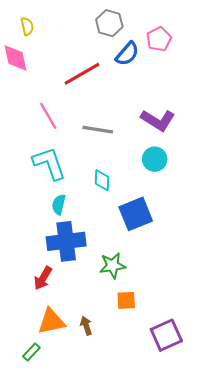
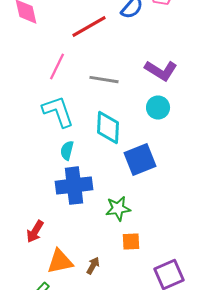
pink line: (48, 116) -> (57, 67), turned 56
cyan diamond: (102, 180) -> (108, 128), size x1.6
red arrow: (43, 278) -> (35, 232), moved
brown arrow: (86, 326) -> (93, 266), turned 48

